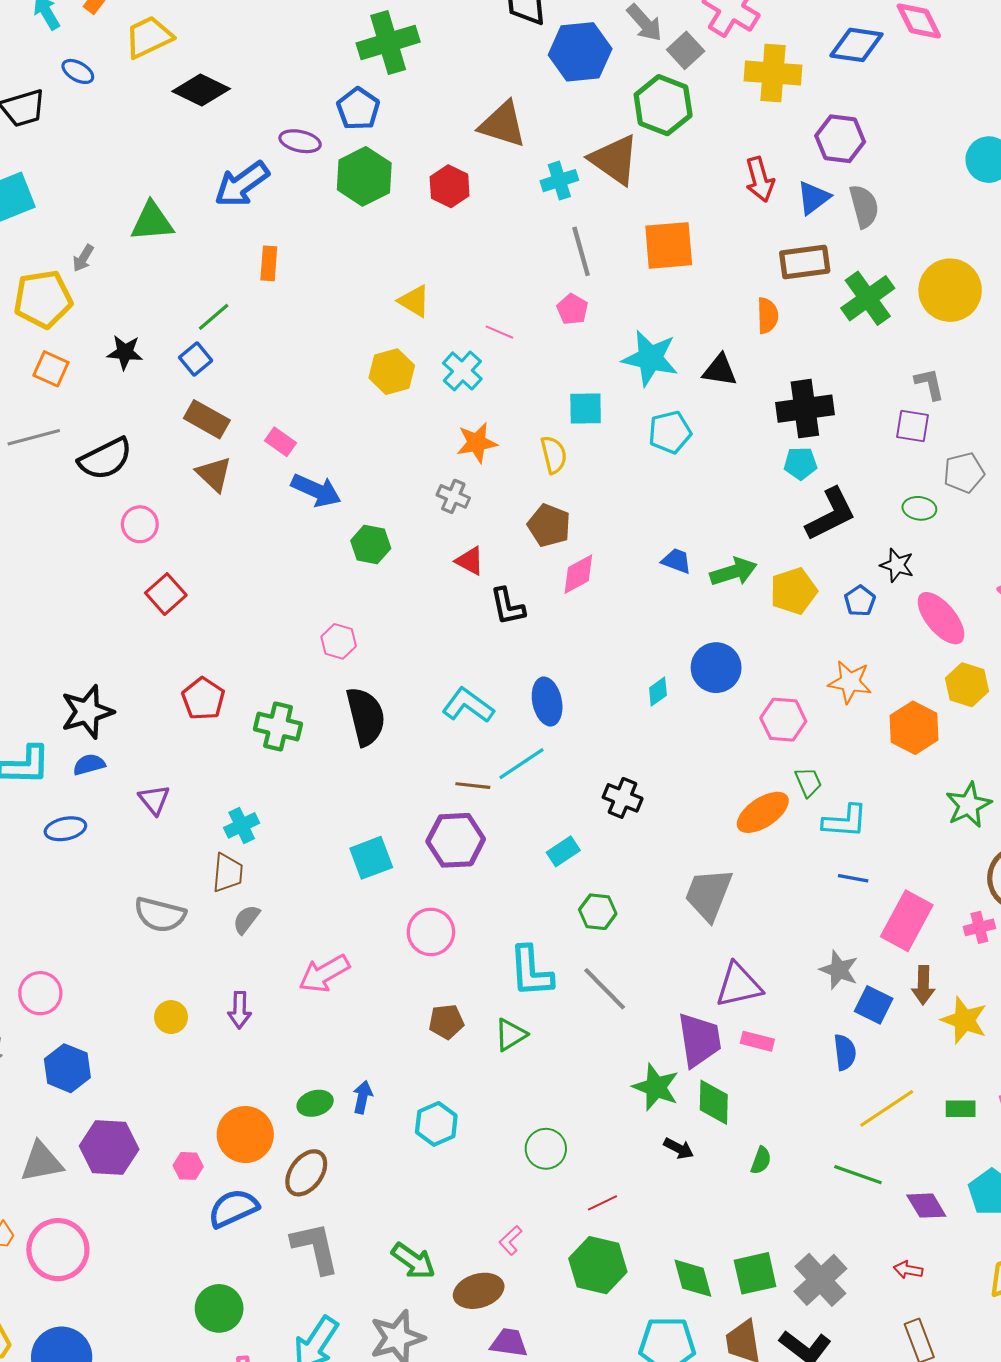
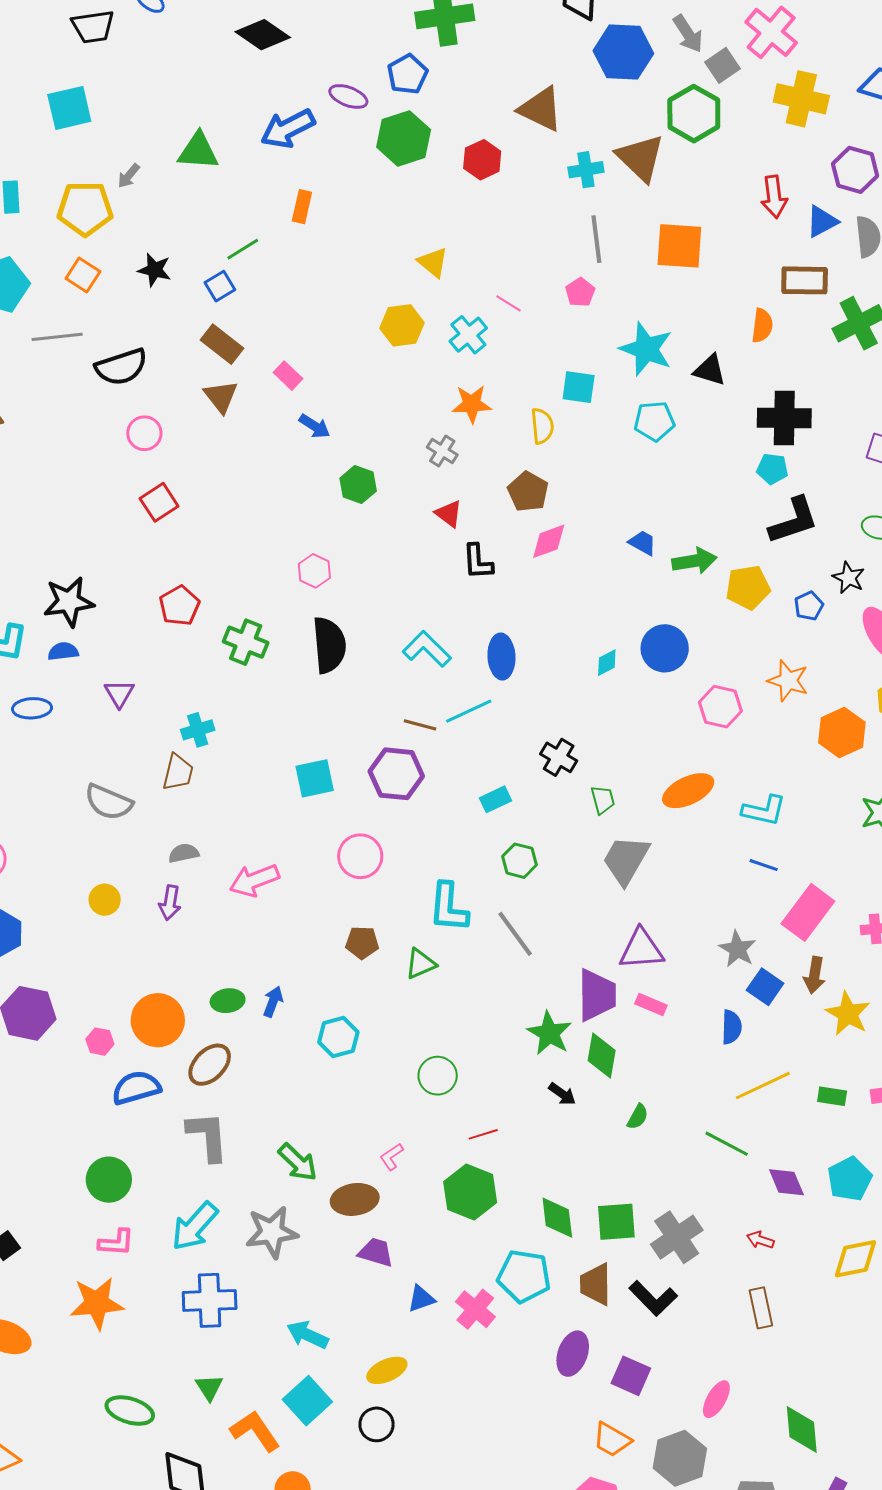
blue arrow: (316, 490) -> (315, 426), size x0.7
green trapezoid: (808, 782) -> (603, 800), moved
gray semicircle: (246, 919) -> (184, 853), moved, turned 32

